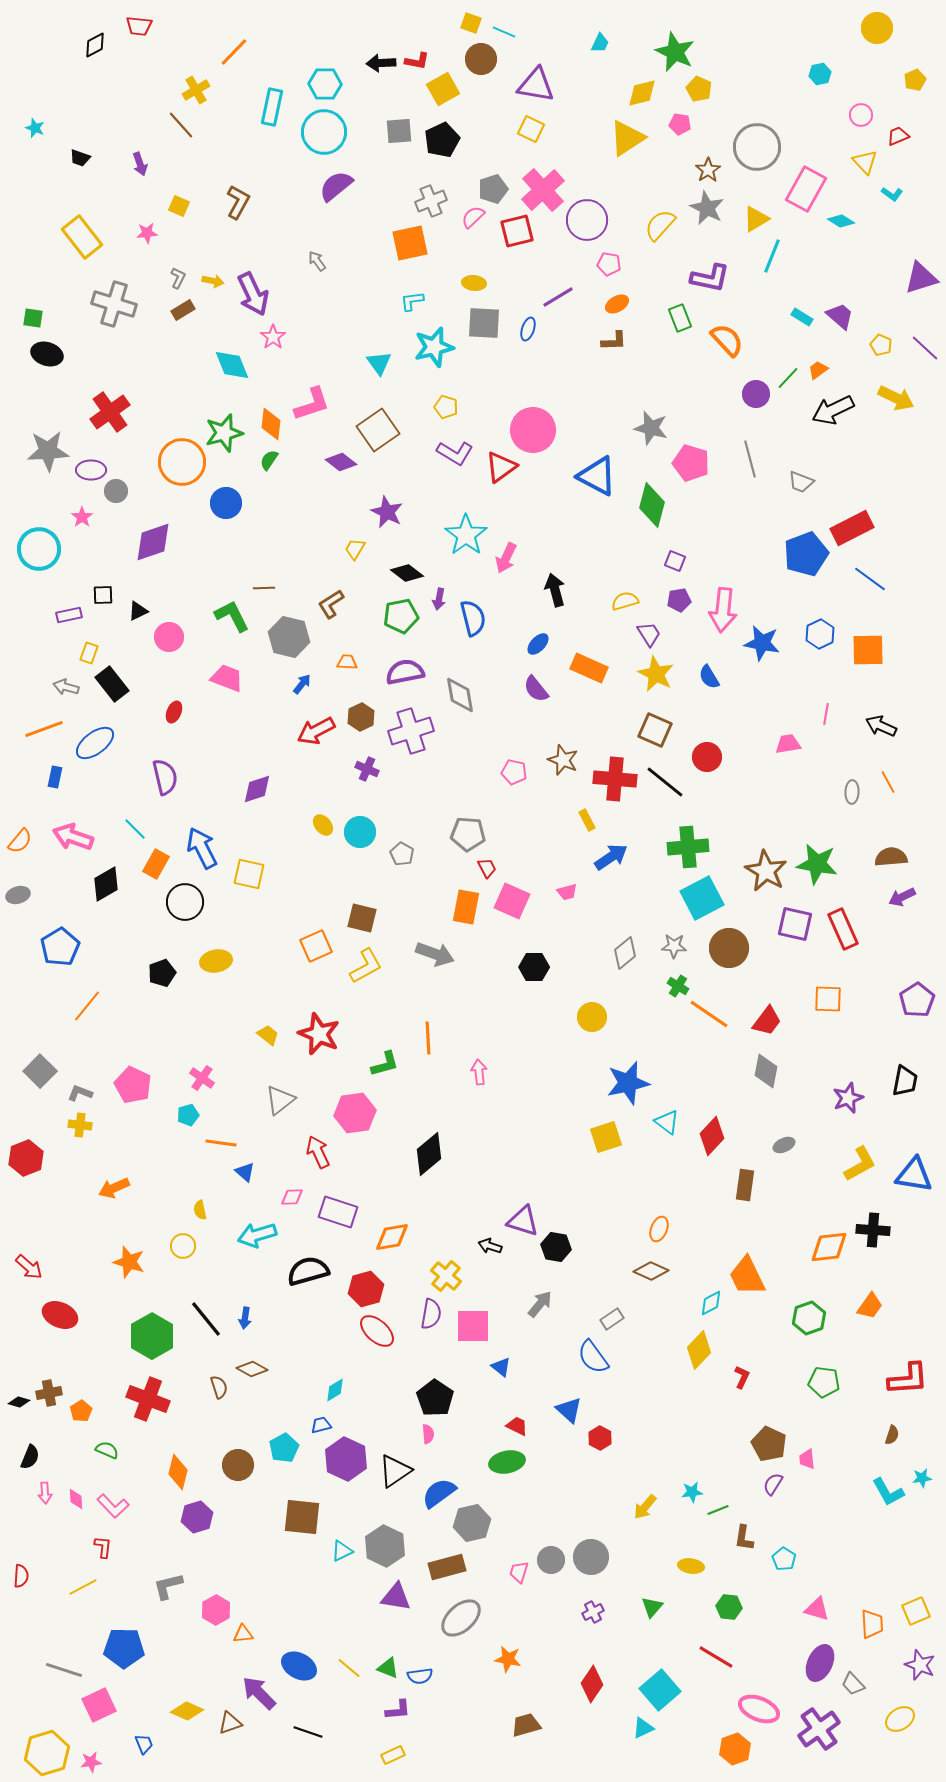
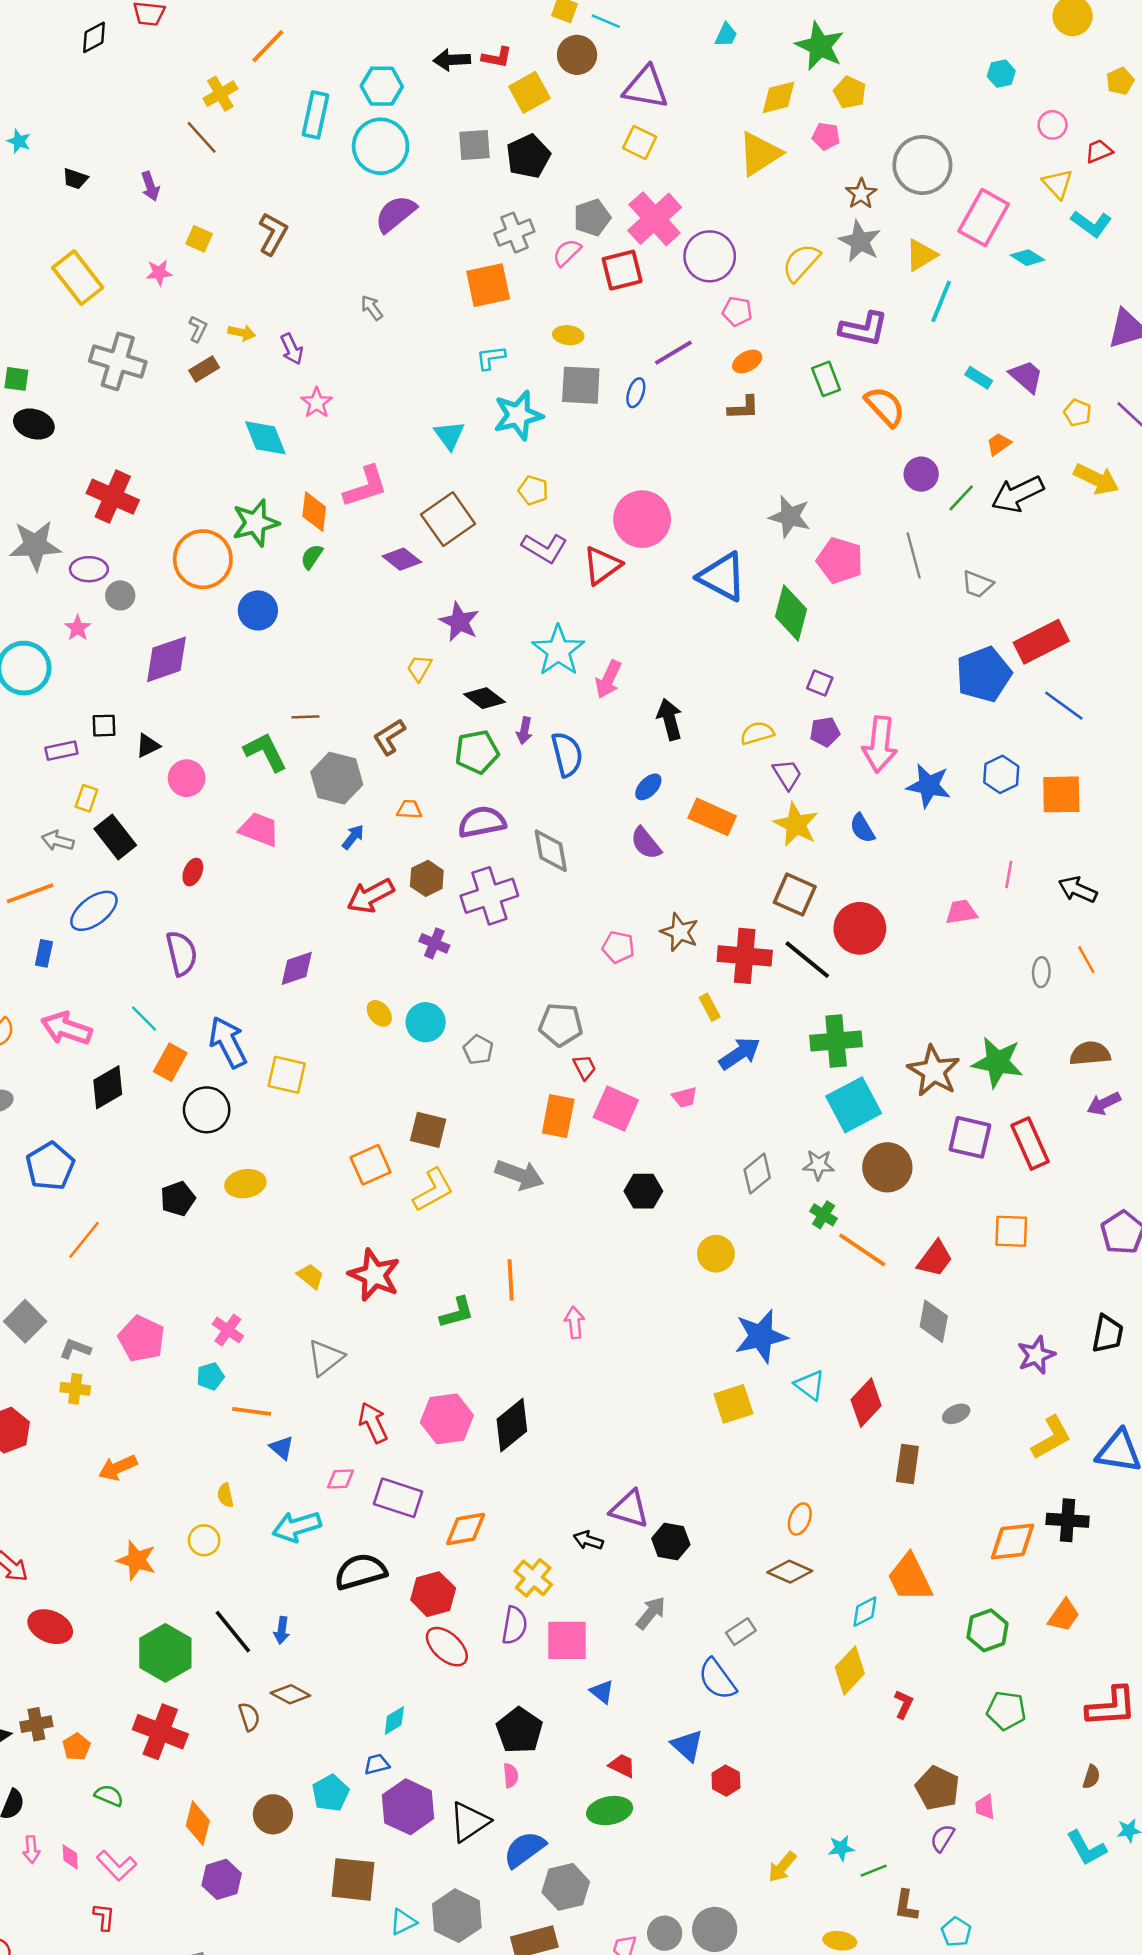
cyan L-shape: (892, 194) -> (1091, 224), size x1.5
purple arrow: (253, 294) -> (292, 349), size x0.6
green line: (788, 378) -> (961, 498), moved
red cross: (110, 412) -> (113, 497), turned -30
red circle: (707, 757) -> (860, 928), size x1.4
pink hexagon: (355, 1113) -> (447, 1419), moved

